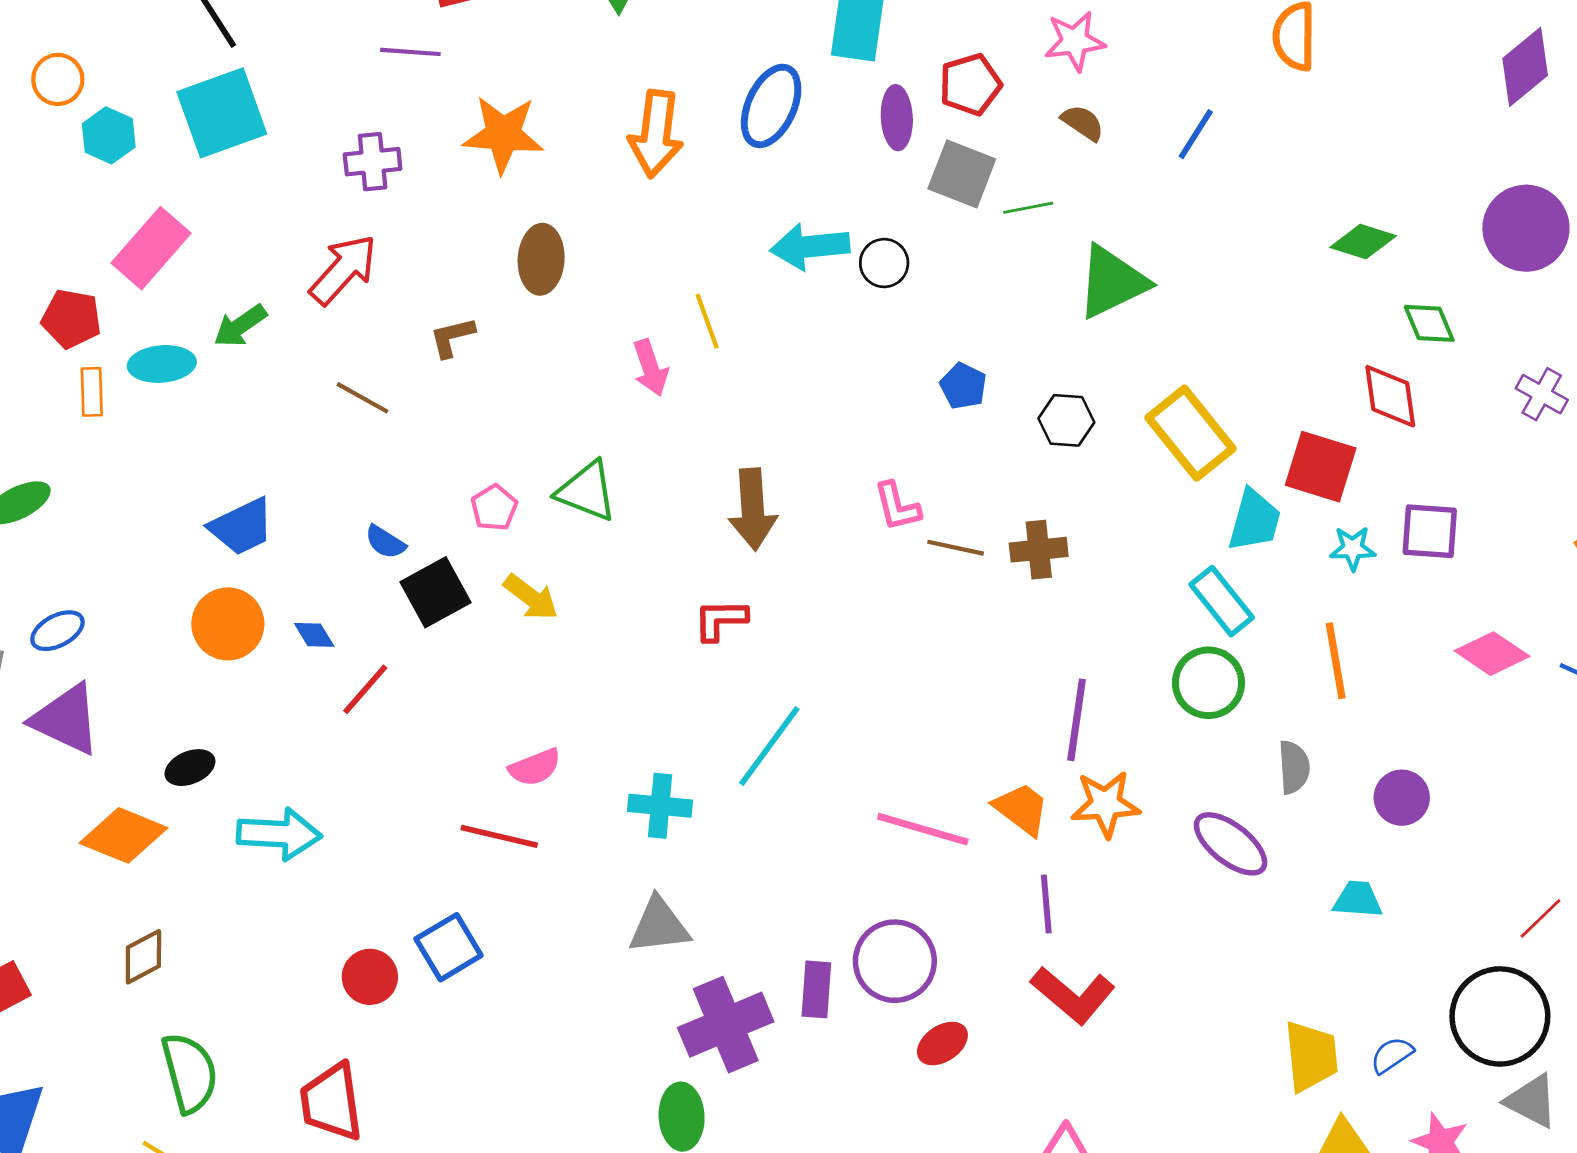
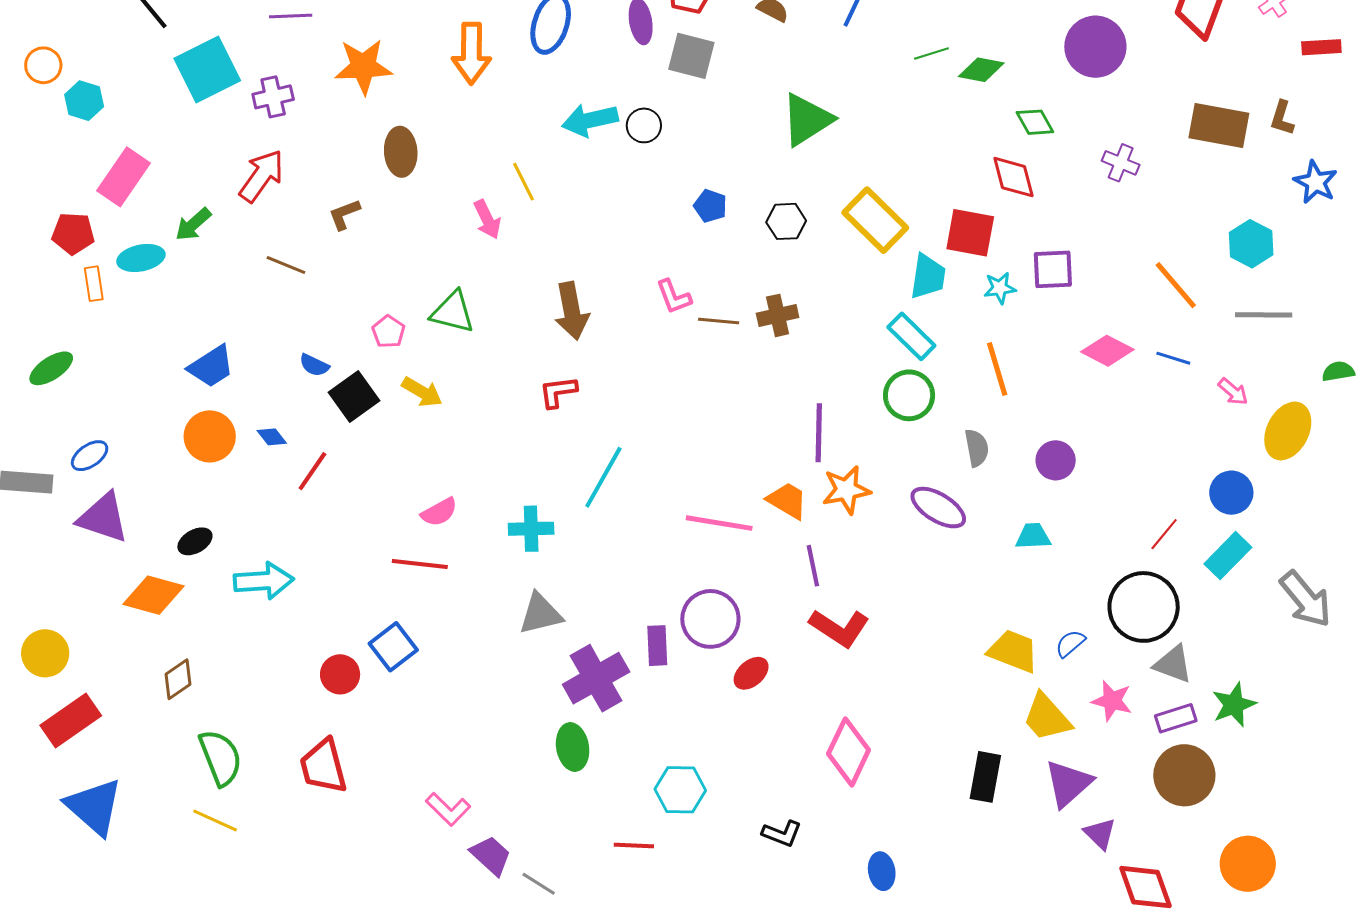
cyan square: (222, 113) -> (207, 69), moved
green line: (1028, 208) -> (931, 53), moved
yellow trapezoid: (1311, 1056) -> (1013, 651), turned -56

